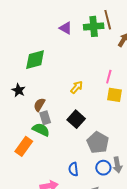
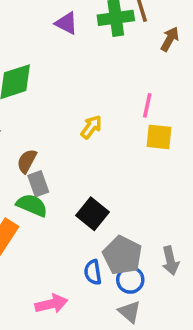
black square: (76, 119) -> (92, 214), moved
gray pentagon: (98, 143) -> (122, 255), moved
blue circle: (103, 168) -> (130, 280), moved

